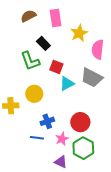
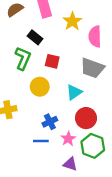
green L-shape: (30, 61) -> (23, 58), turned -130
cyan triangle: (67, 84) -> (74, 92), moved
yellow circle: (34, 94) -> (40, 87), moved

